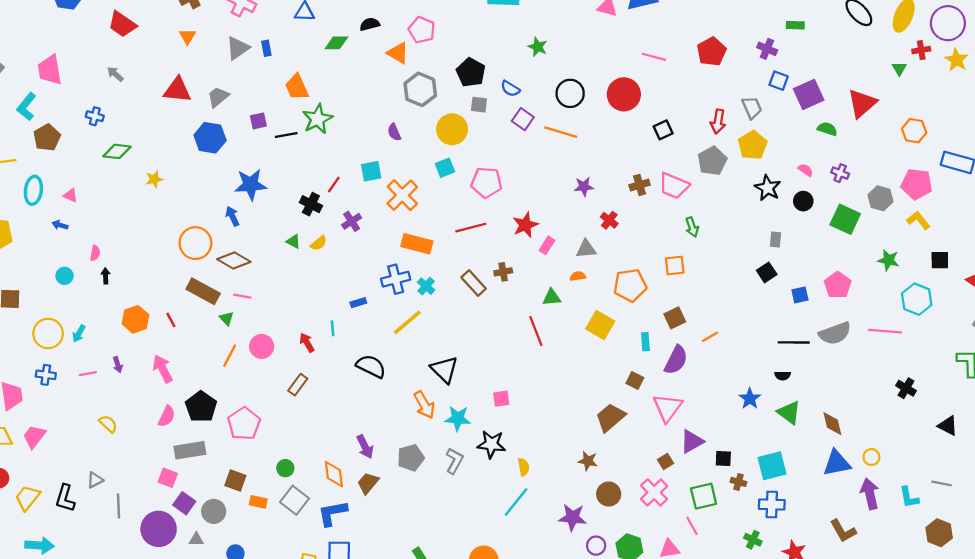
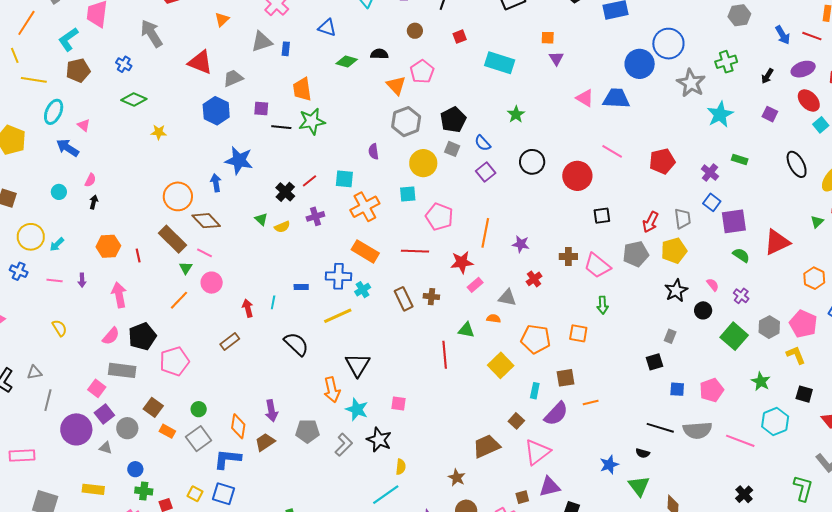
gray arrow: (115, 74) -> (151, 34), size x1.8
orange line: (561, 132) -> (485, 233), moved, turned 68
blue arrow: (60, 225) -> (68, 148), size x1.6
pink circle: (262, 346) -> (212, 283), moved

